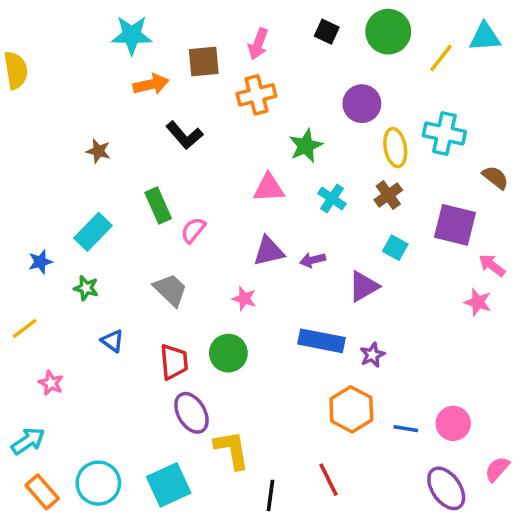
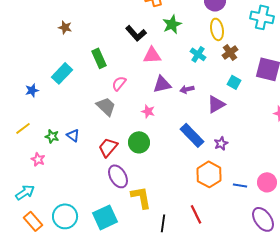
black L-shape: (184, 135) -> (136, 33), moved
green star: (306, 146) -> (172, 24), moved
yellow ellipse: (395, 148) -> (217, 29), moved
pink triangle: (269, 188) -> (152, 55), moved
pink semicircle: (193, 230) -> (119, 83), moved
green star: (86, 288) -> (52, 136), moved
blue rectangle: (321, 341) -> (192, 135), turned 35
red trapezoid: (174, 362) -> (108, 147), turned -135

